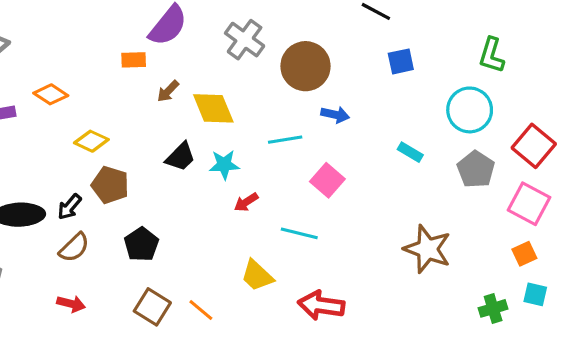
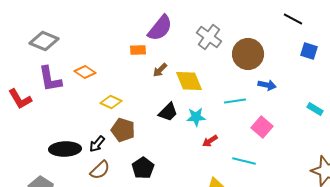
blue square: (401, 61) -> (309, 51), turned 30

